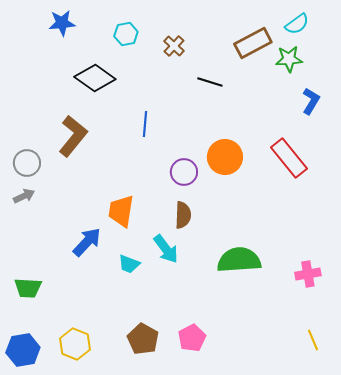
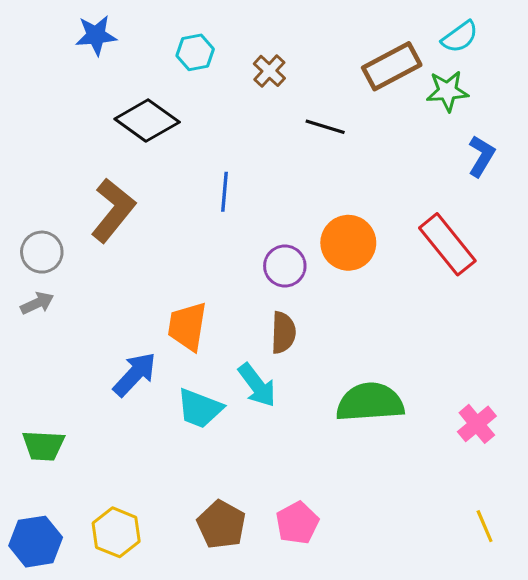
cyan trapezoid: (129, 264) -> (200, 408), size x1.4
pink cross: (308, 274) -> (477, 424), turned -30

